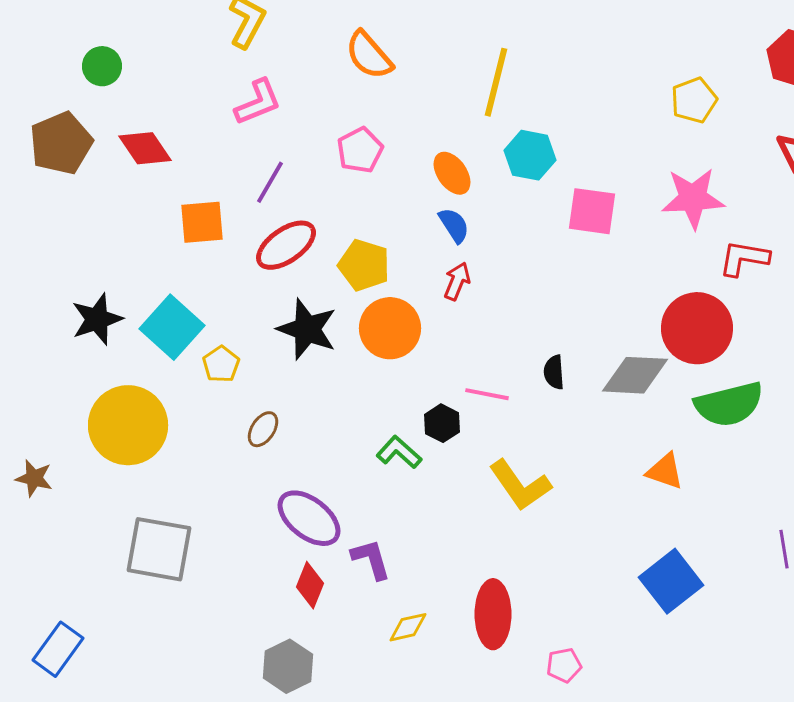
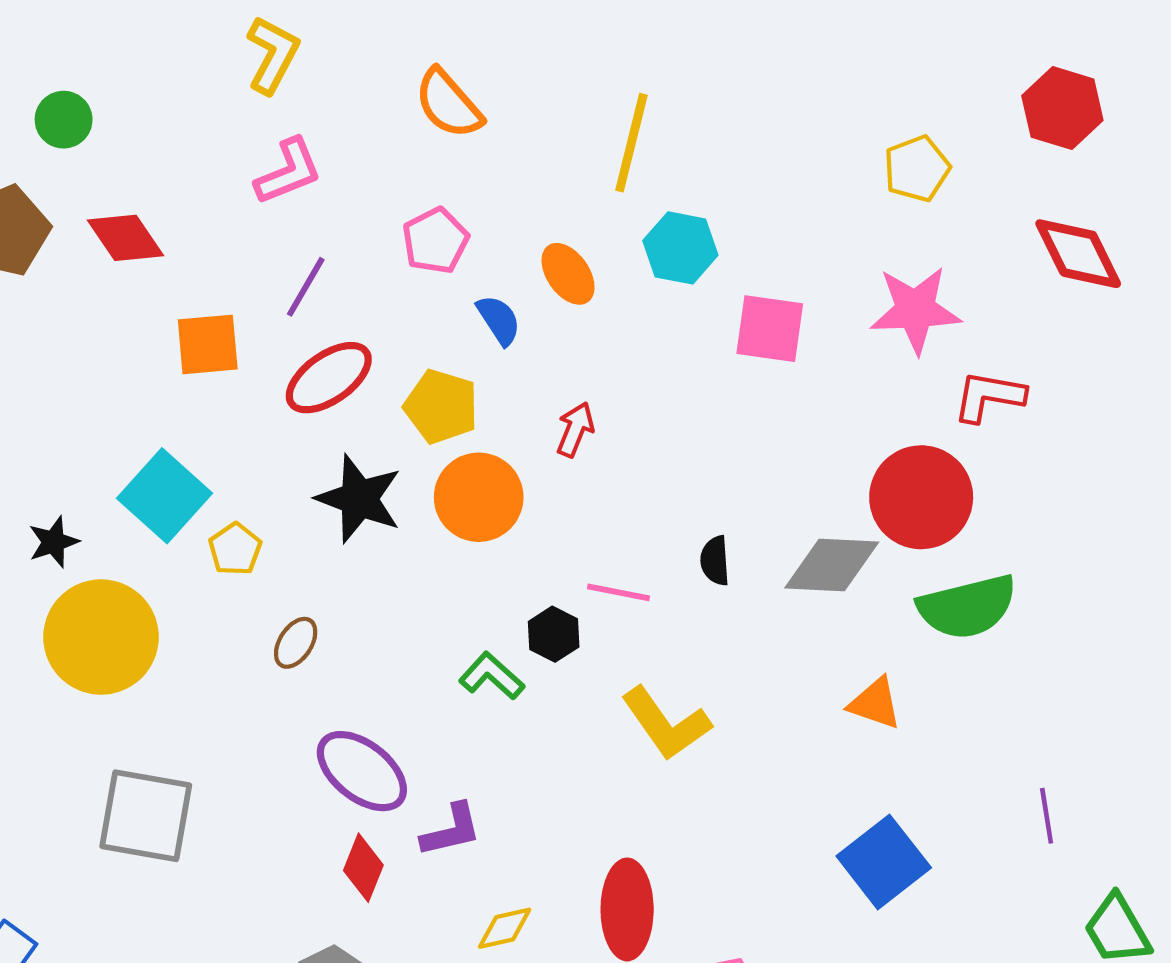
blue semicircle: (454, 225) -> (499, 320), moved
black star: (97, 319) -> (53, 542), moved, size x0.7
purple L-shape: (371, 559) -> (451, 830), turned 93

